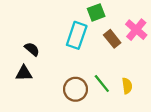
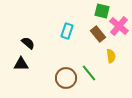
green square: (96, 12) -> (102, 11), moved, turned 35
cyan rectangle: (77, 35) -> (67, 31), size x0.7
yellow semicircle: (127, 86) -> (111, 56), moved

